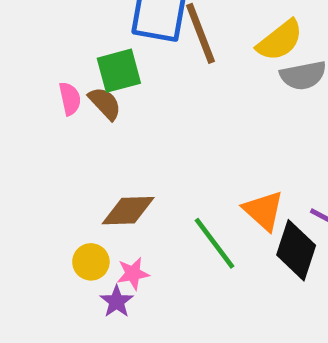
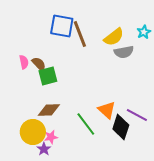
green square: (119, 71) -> (48, 76), moved
yellow circle: (91, 262) -> (33, 132), size x1.6

